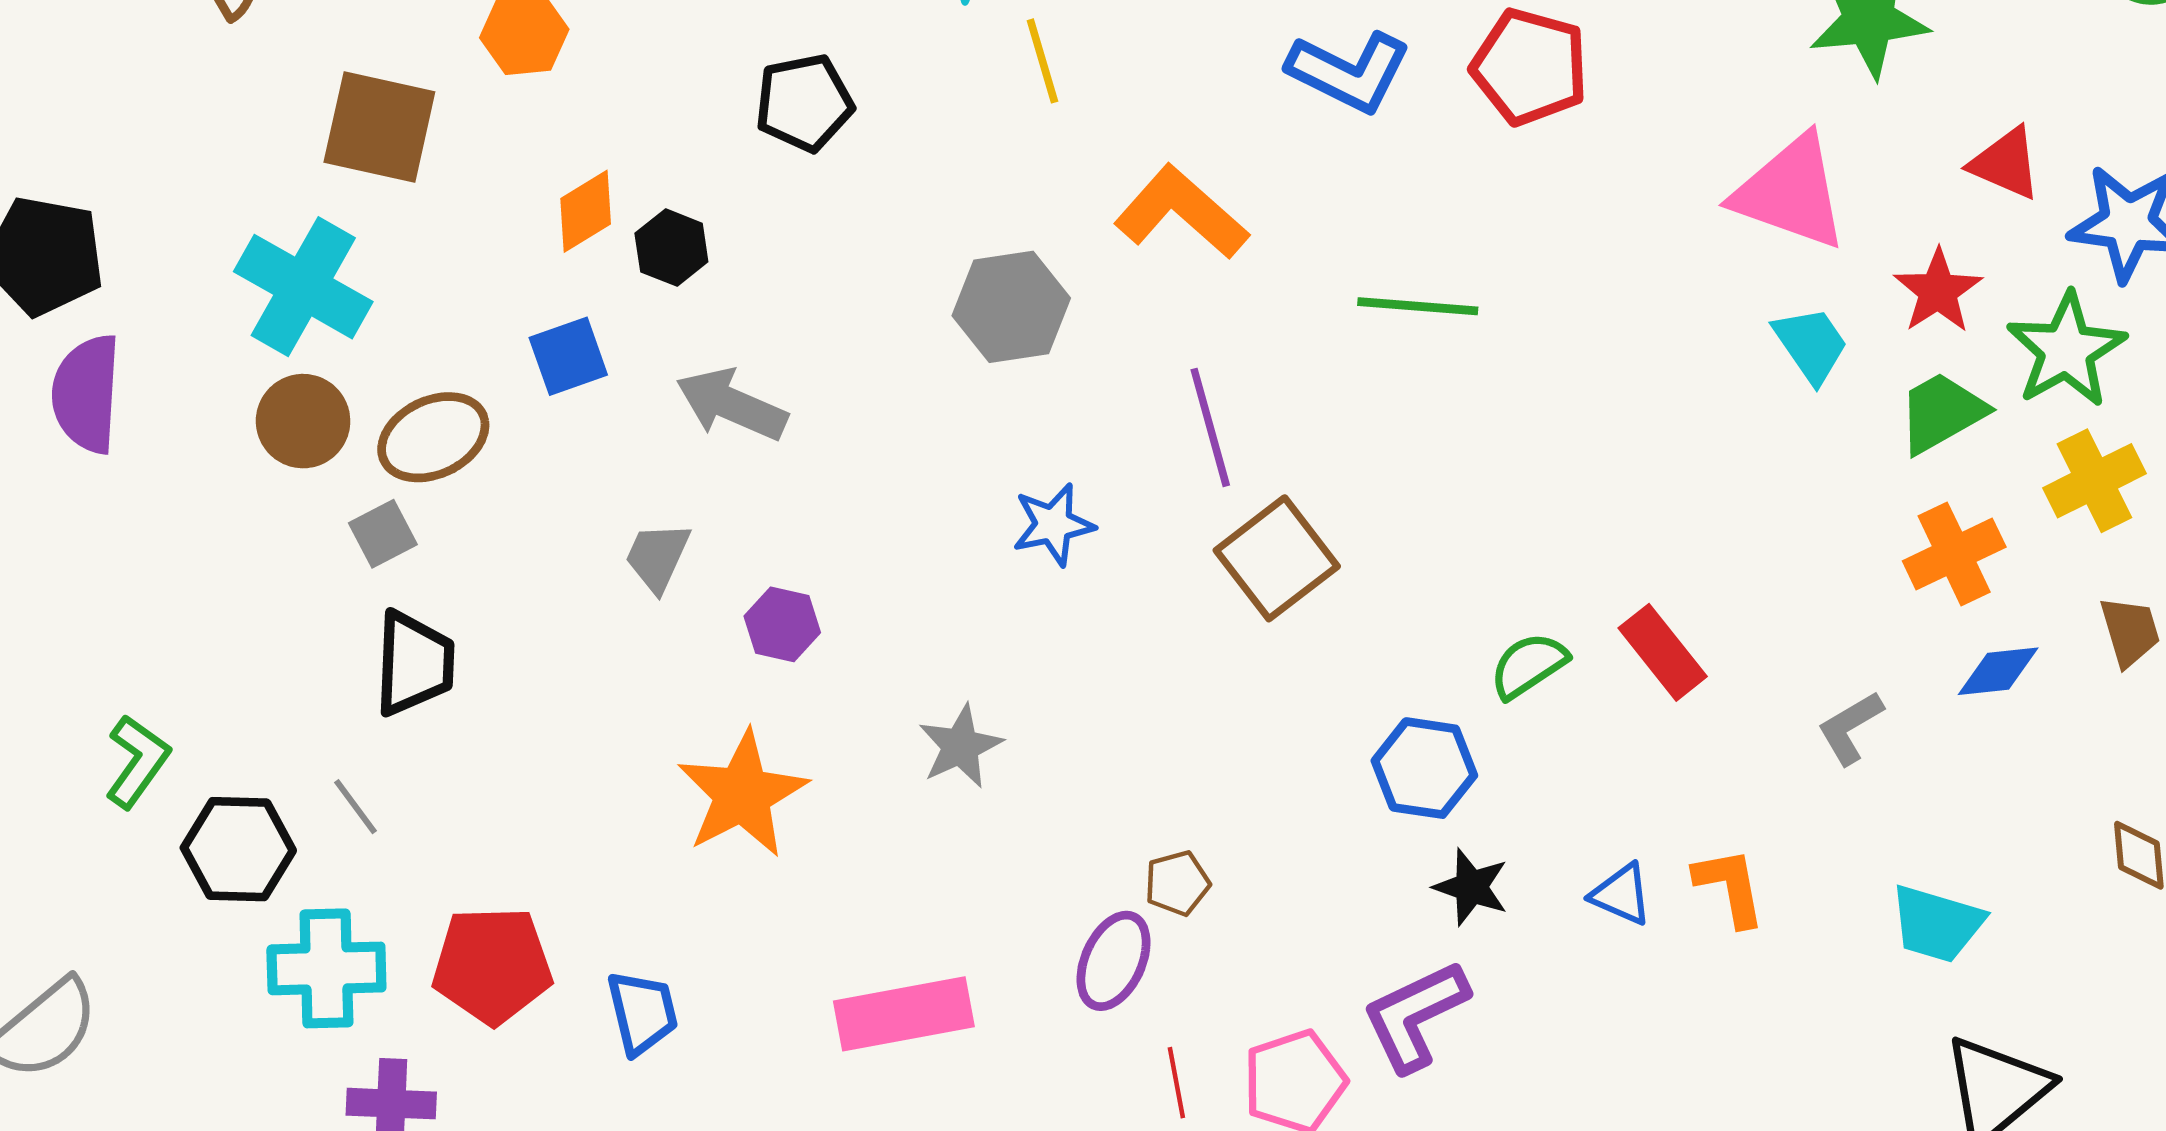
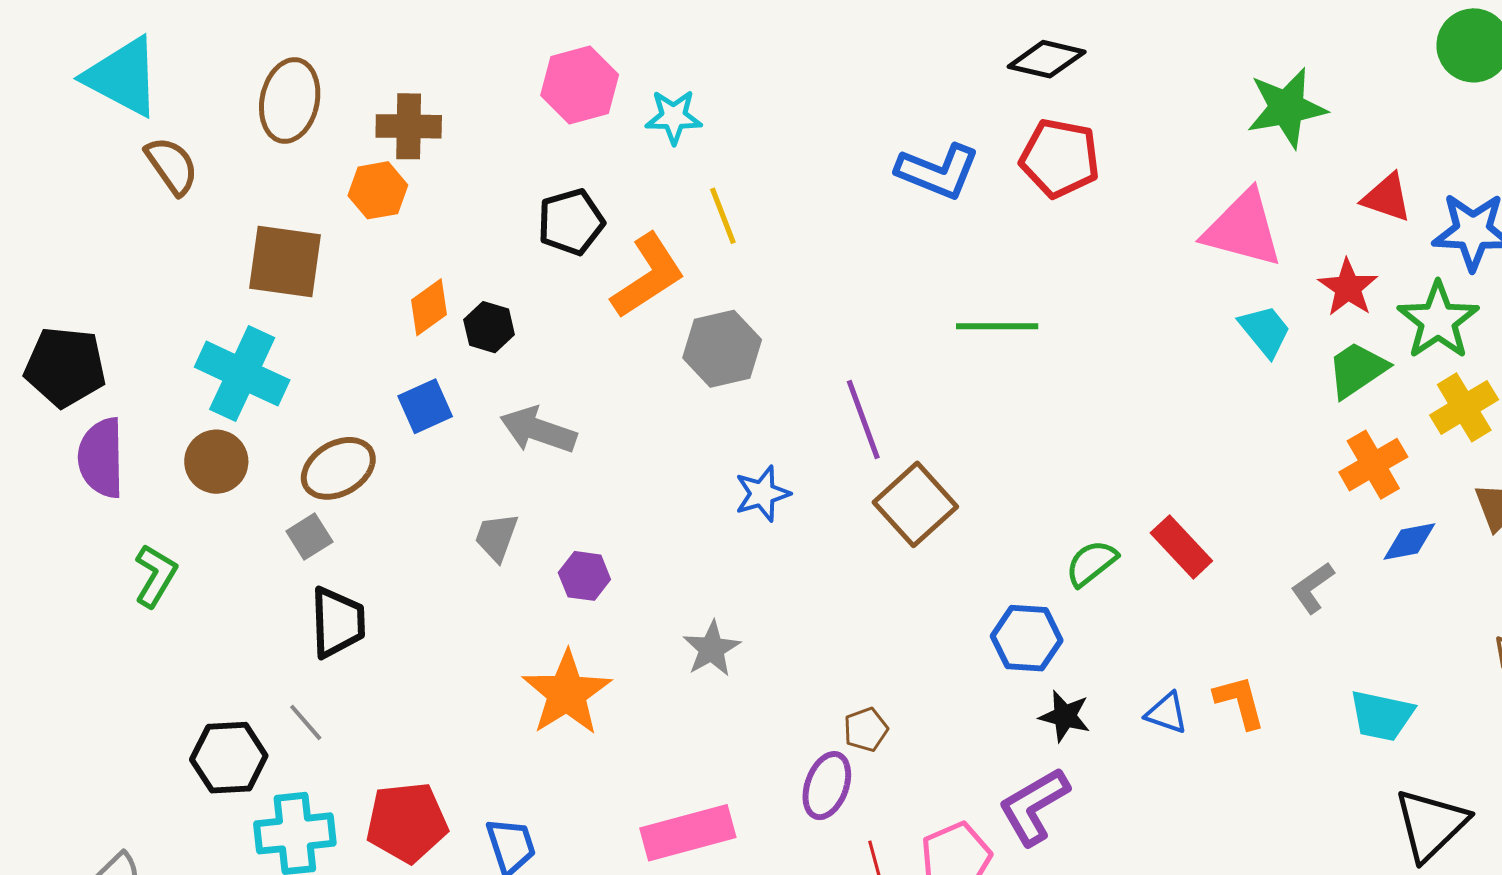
yellow line: (1042, 61) -> (723, 216), moved
orange L-shape: (1181, 212) -> (648, 276), moved, turned 110
brown circle: (303, 421) -> (216, 462), moved
green L-shape: (137, 761) -> (155, 576), moved

